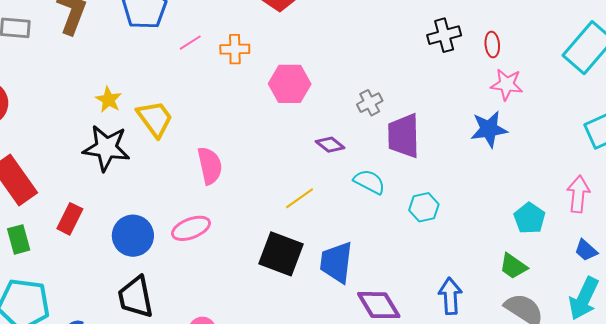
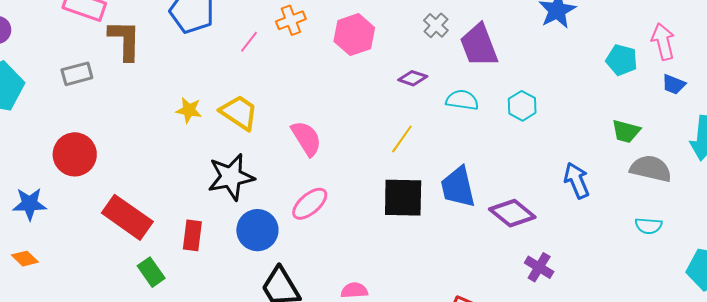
pink line: (190, 43) -> (249, 42), moved
black star: (106, 148) -> (231, 177), moved
cyan pentagon: (530, 218) -> (622, 60), moved
blue trapezoid: (586, 250) -> (674, 84), moved

